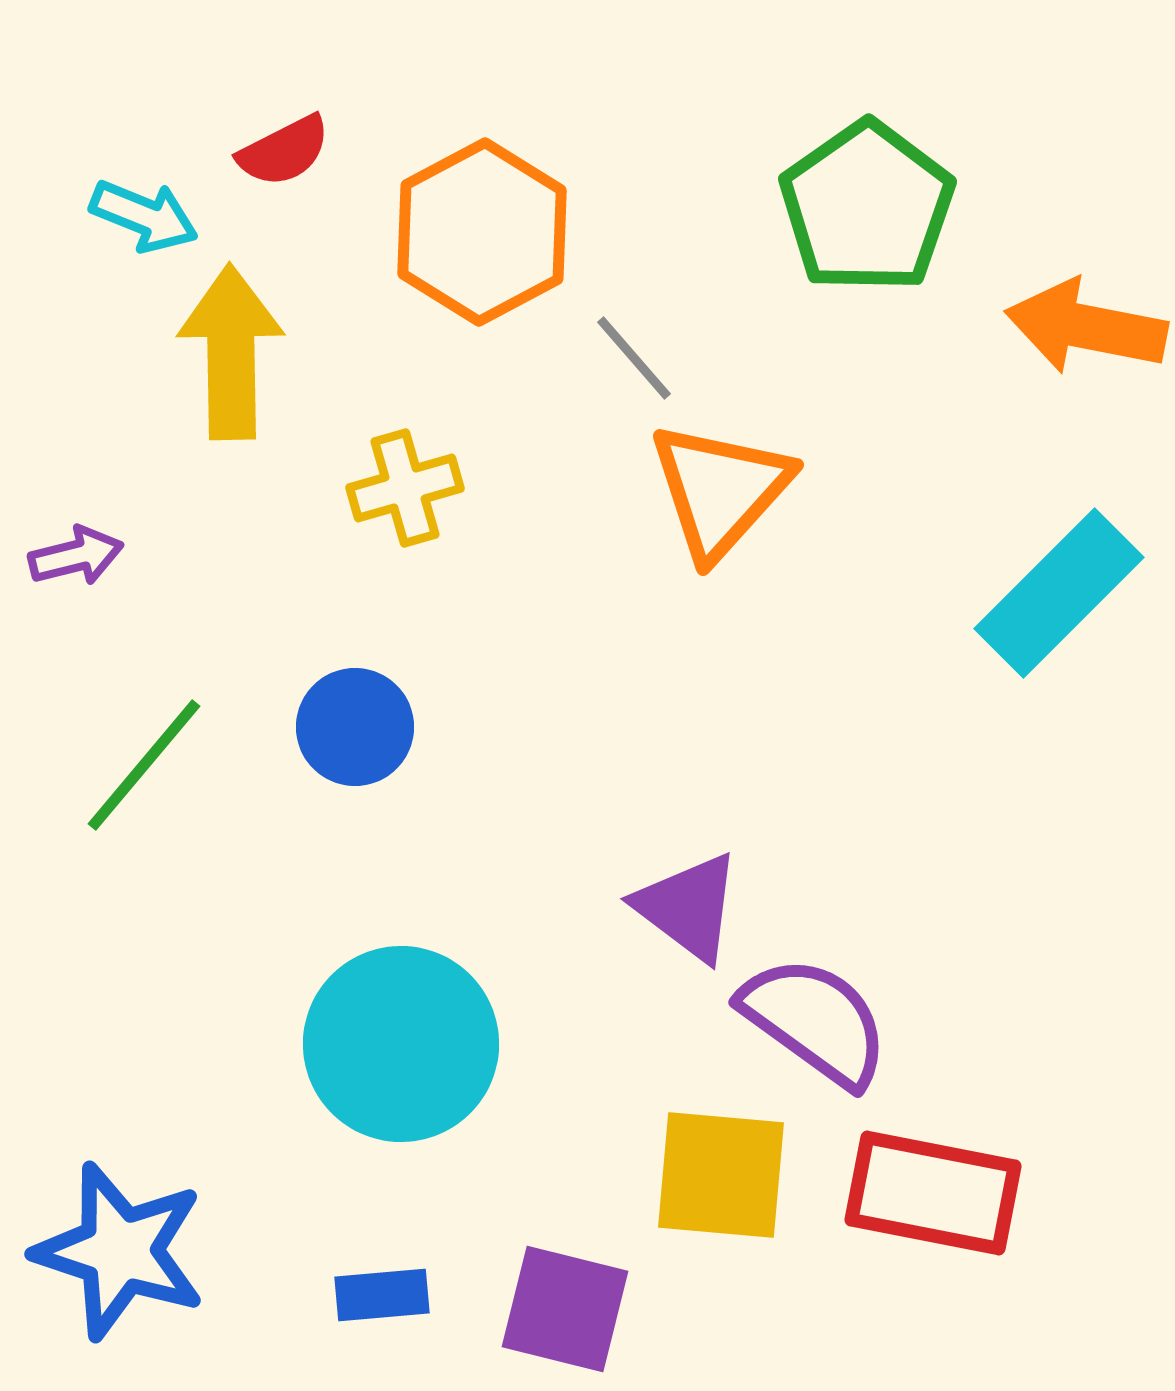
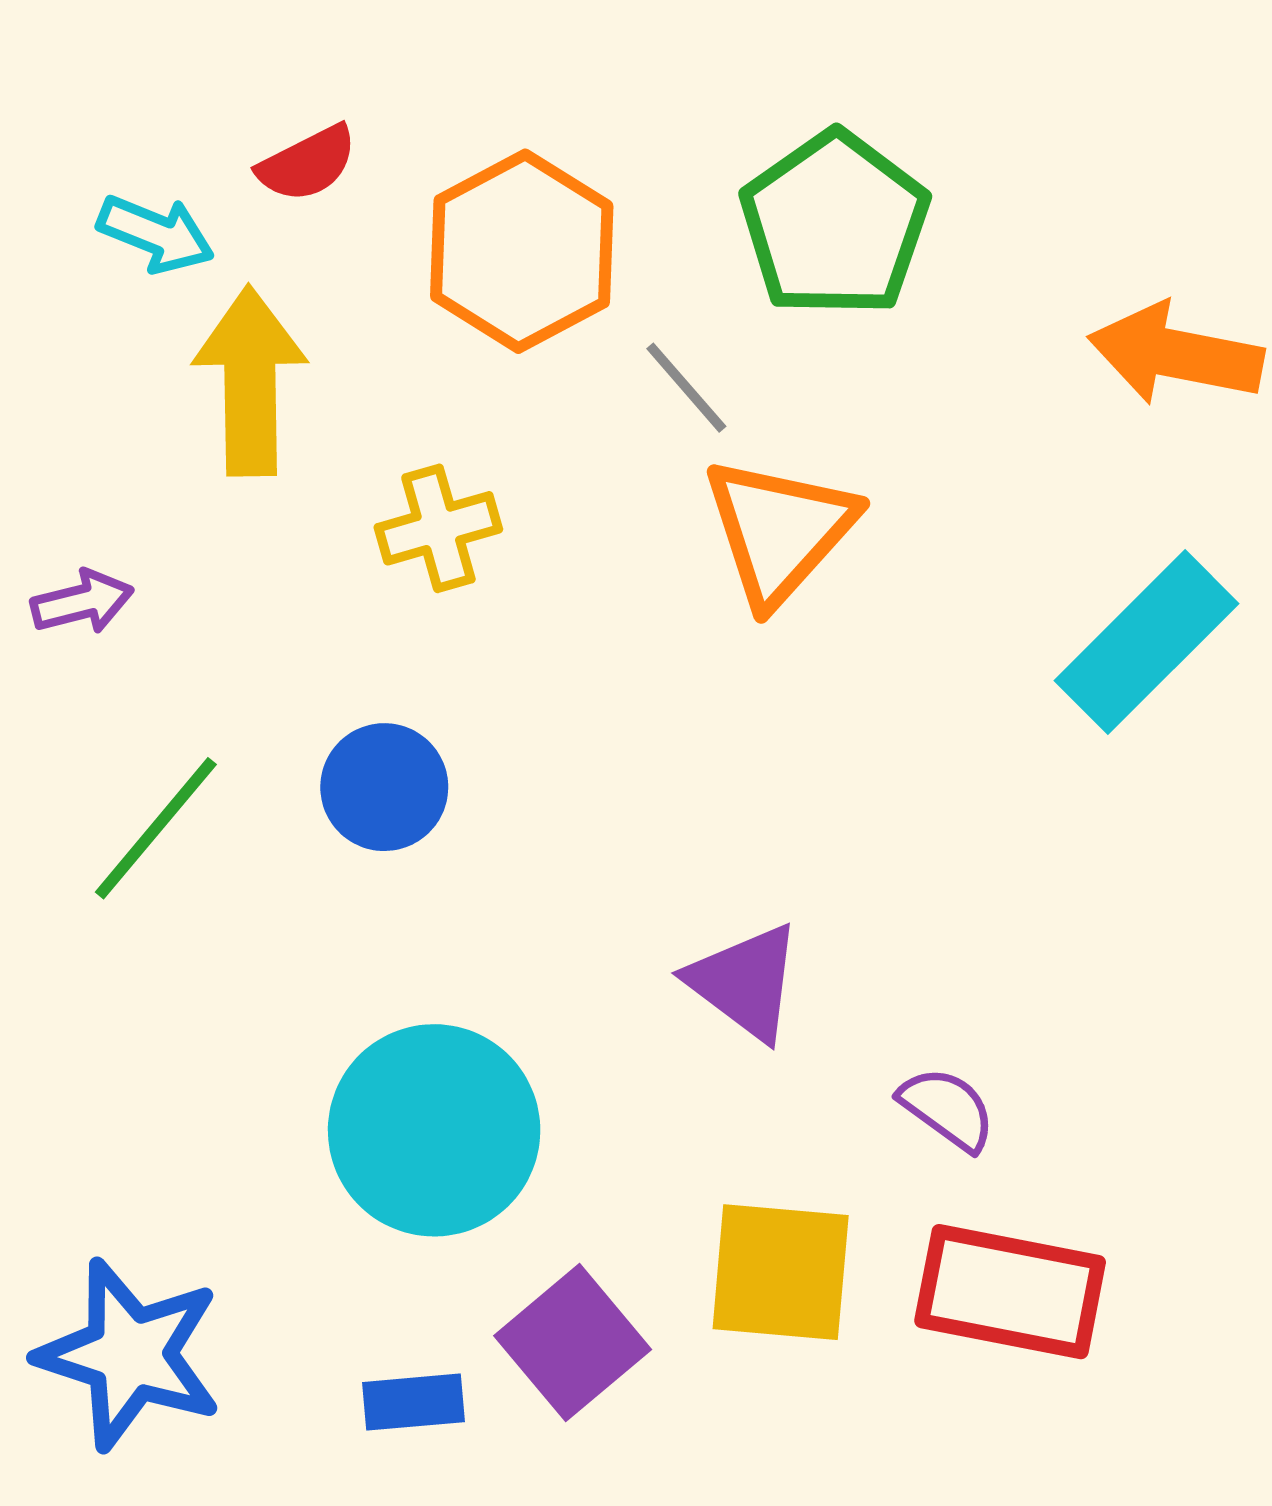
green pentagon: (867, 207) -> (835, 224), moved
purple semicircle: (815, 1021) -> (947, 1109), moved, size x0.6
purple square: (565, 1309) -> (573, 1343), moved, turned 36

